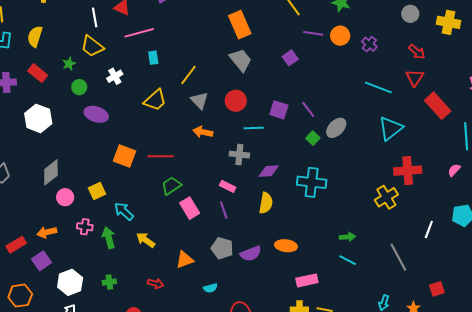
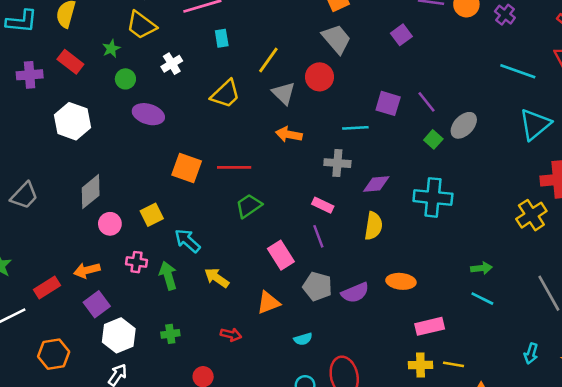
red circle: (236, 101) -> (319, 77), moved
pink rectangle: (190, 208) -> (281, 255), moved
purple square: (41, 261) -> (97, 304), moved

